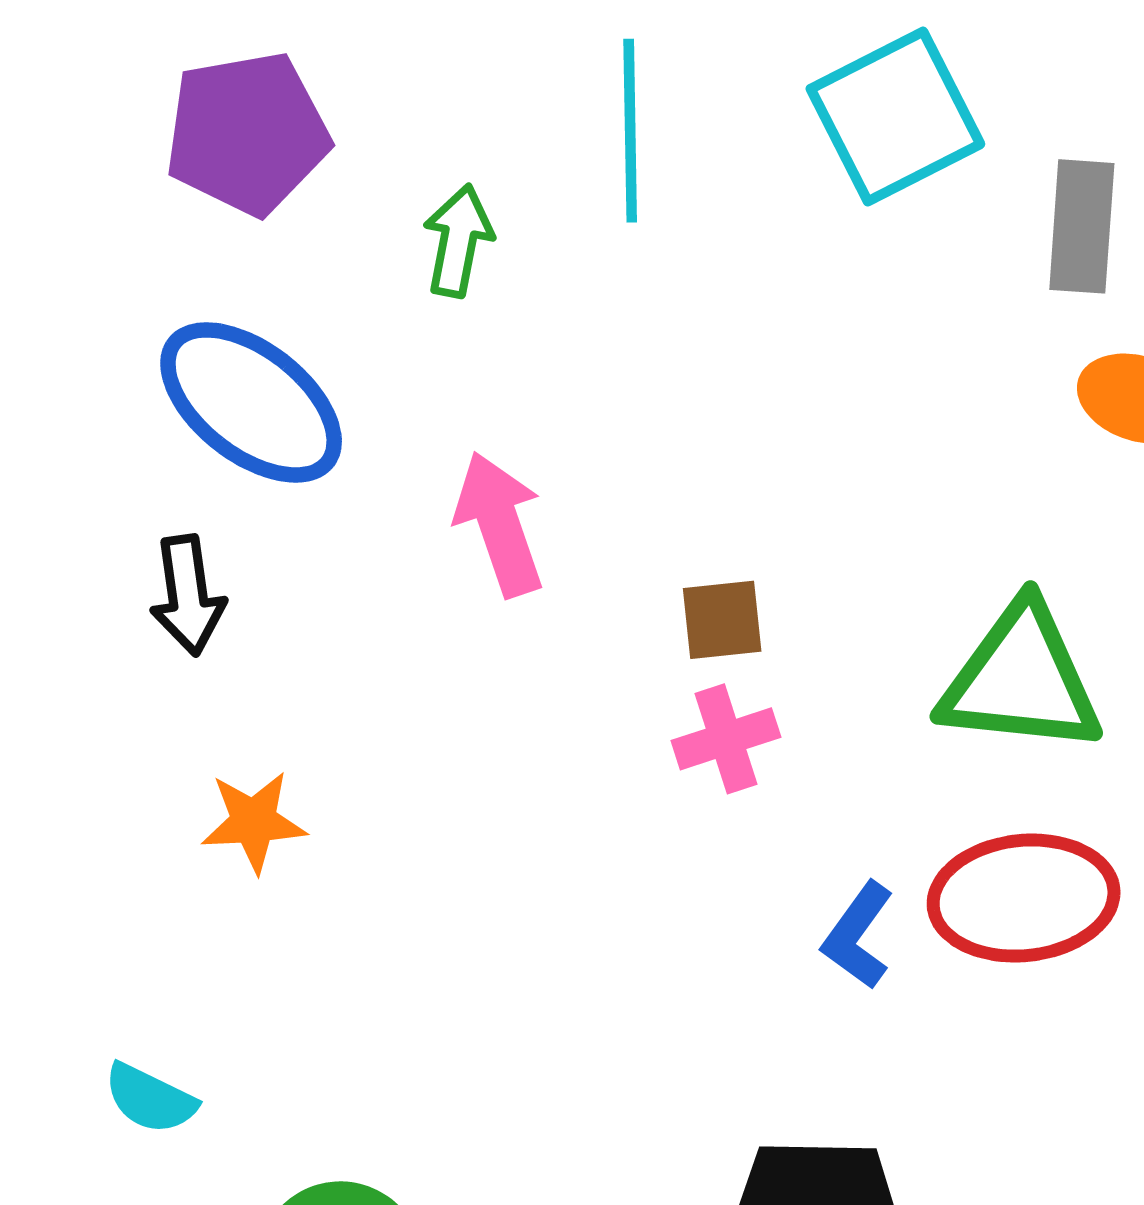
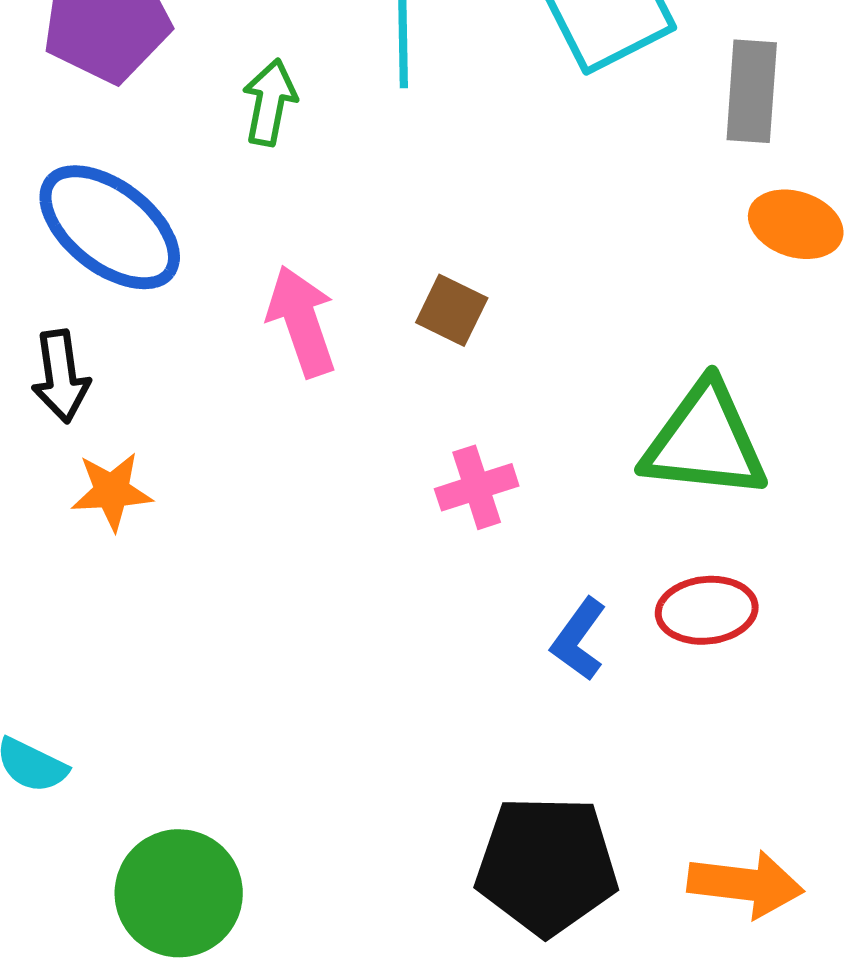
brown square: (722, 620) -> (452, 310), moved, turned 32
orange star: (254, 822) -> (112, 491), moved
red ellipse: (1024, 898) -> (707, 610), size x0.7

